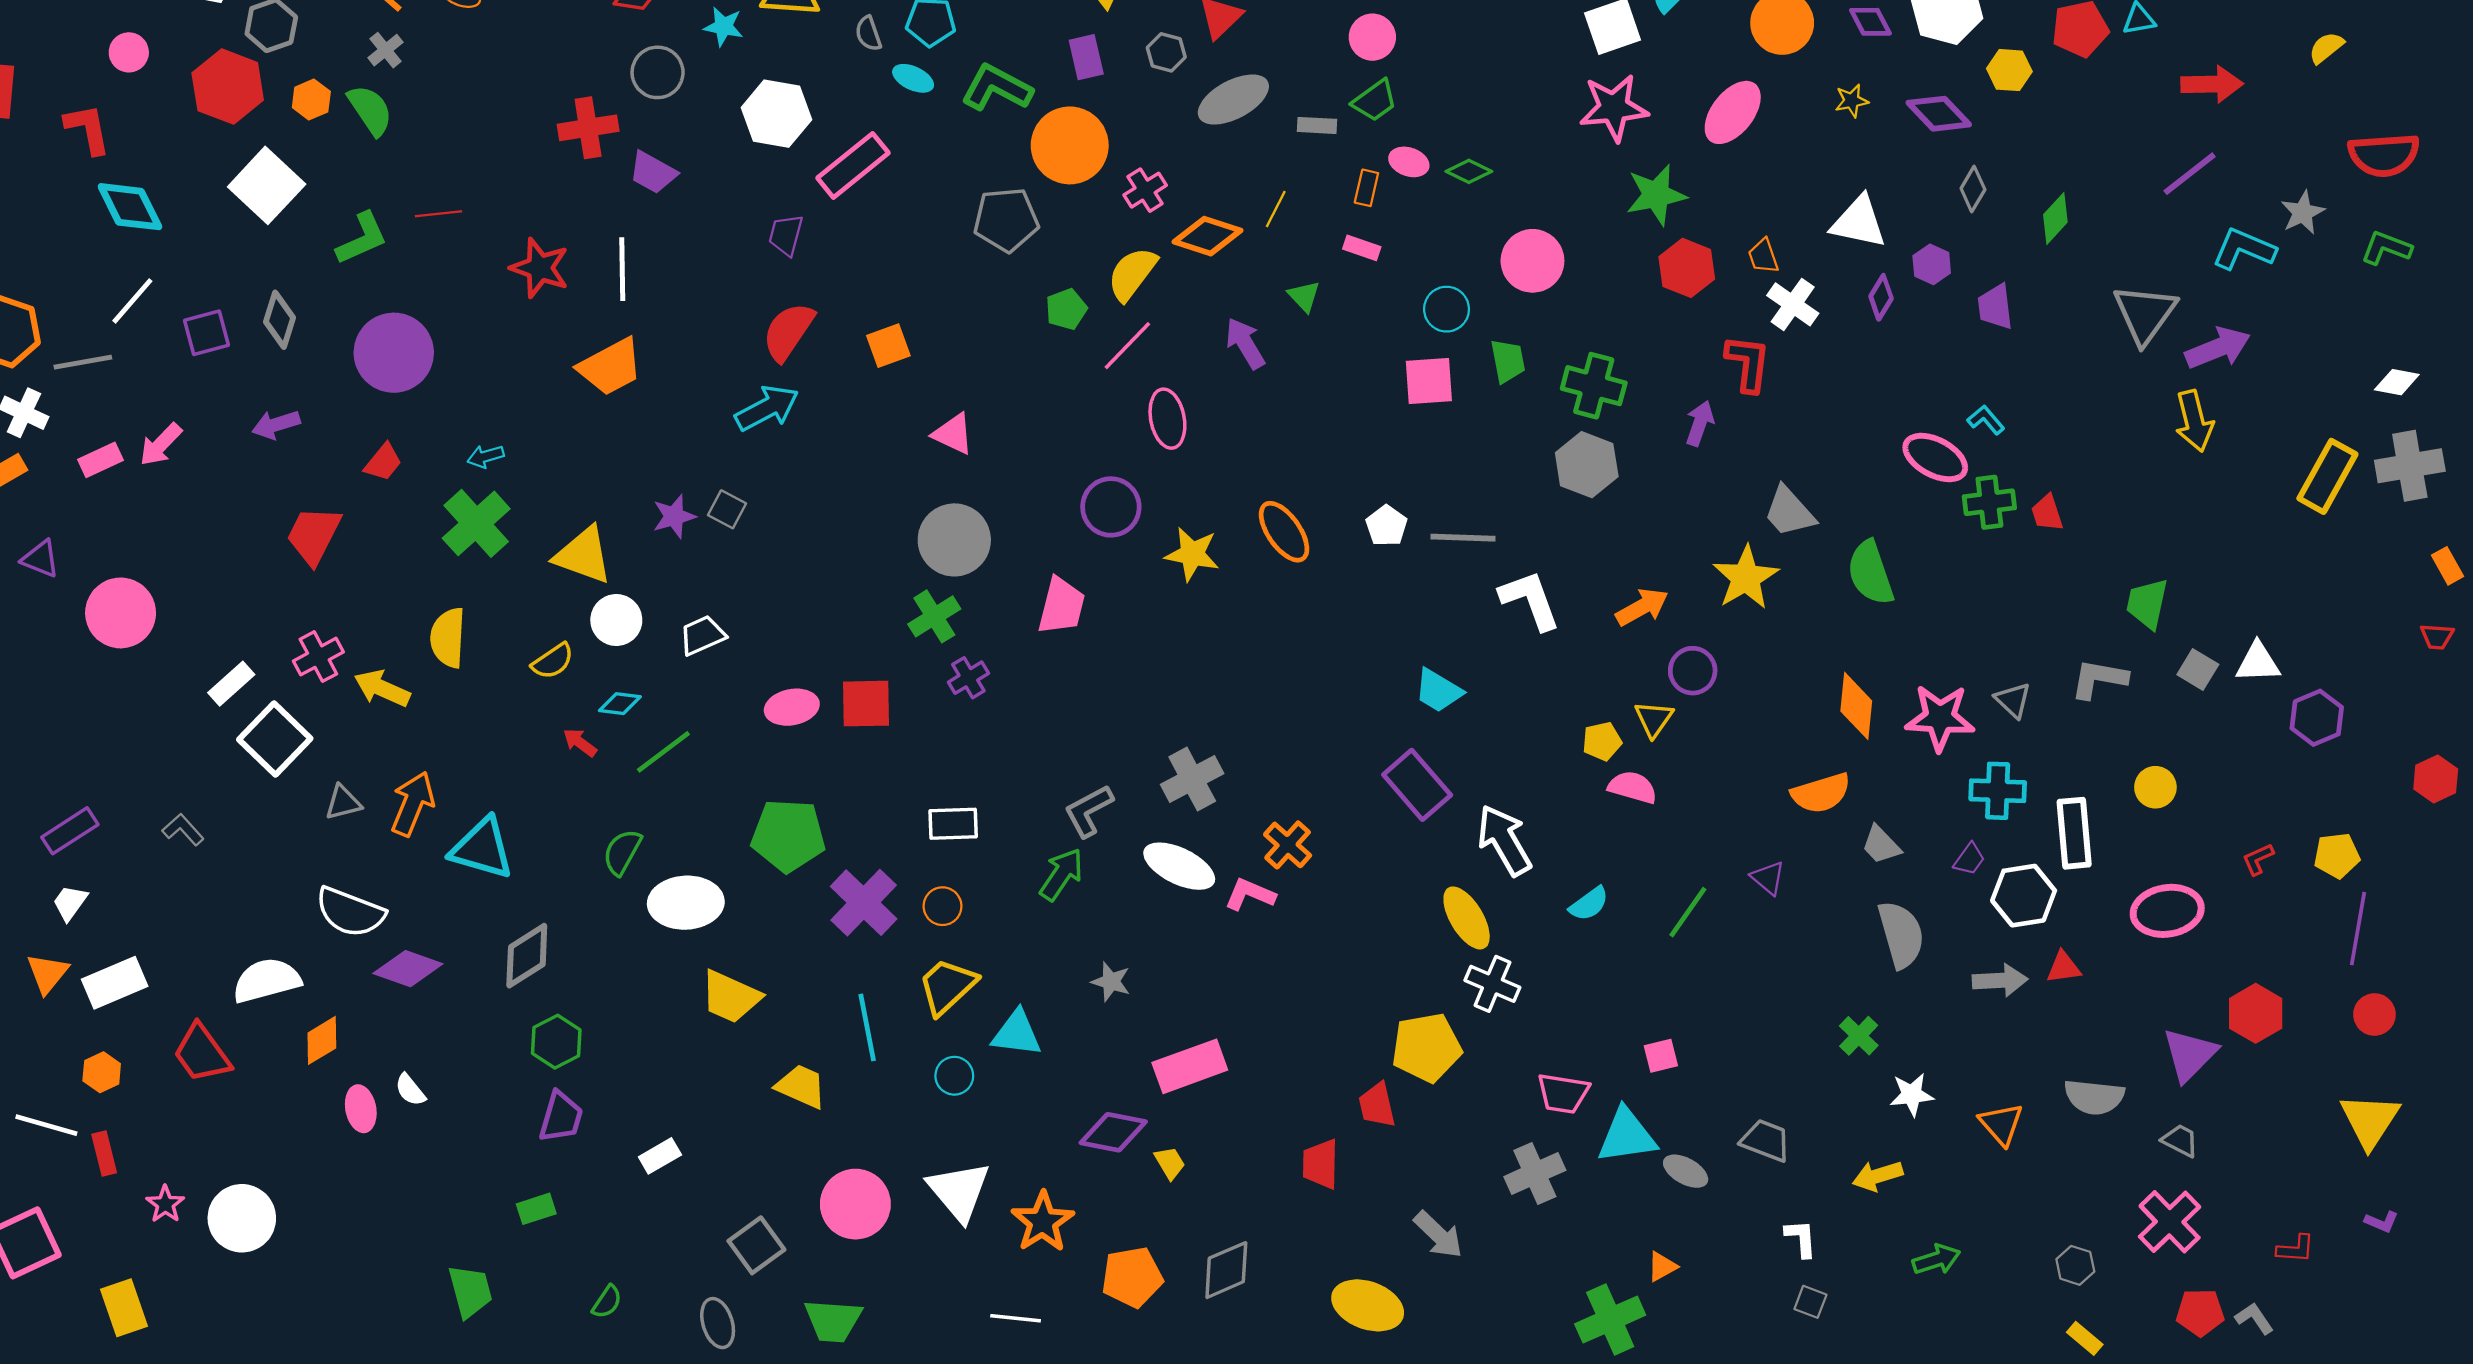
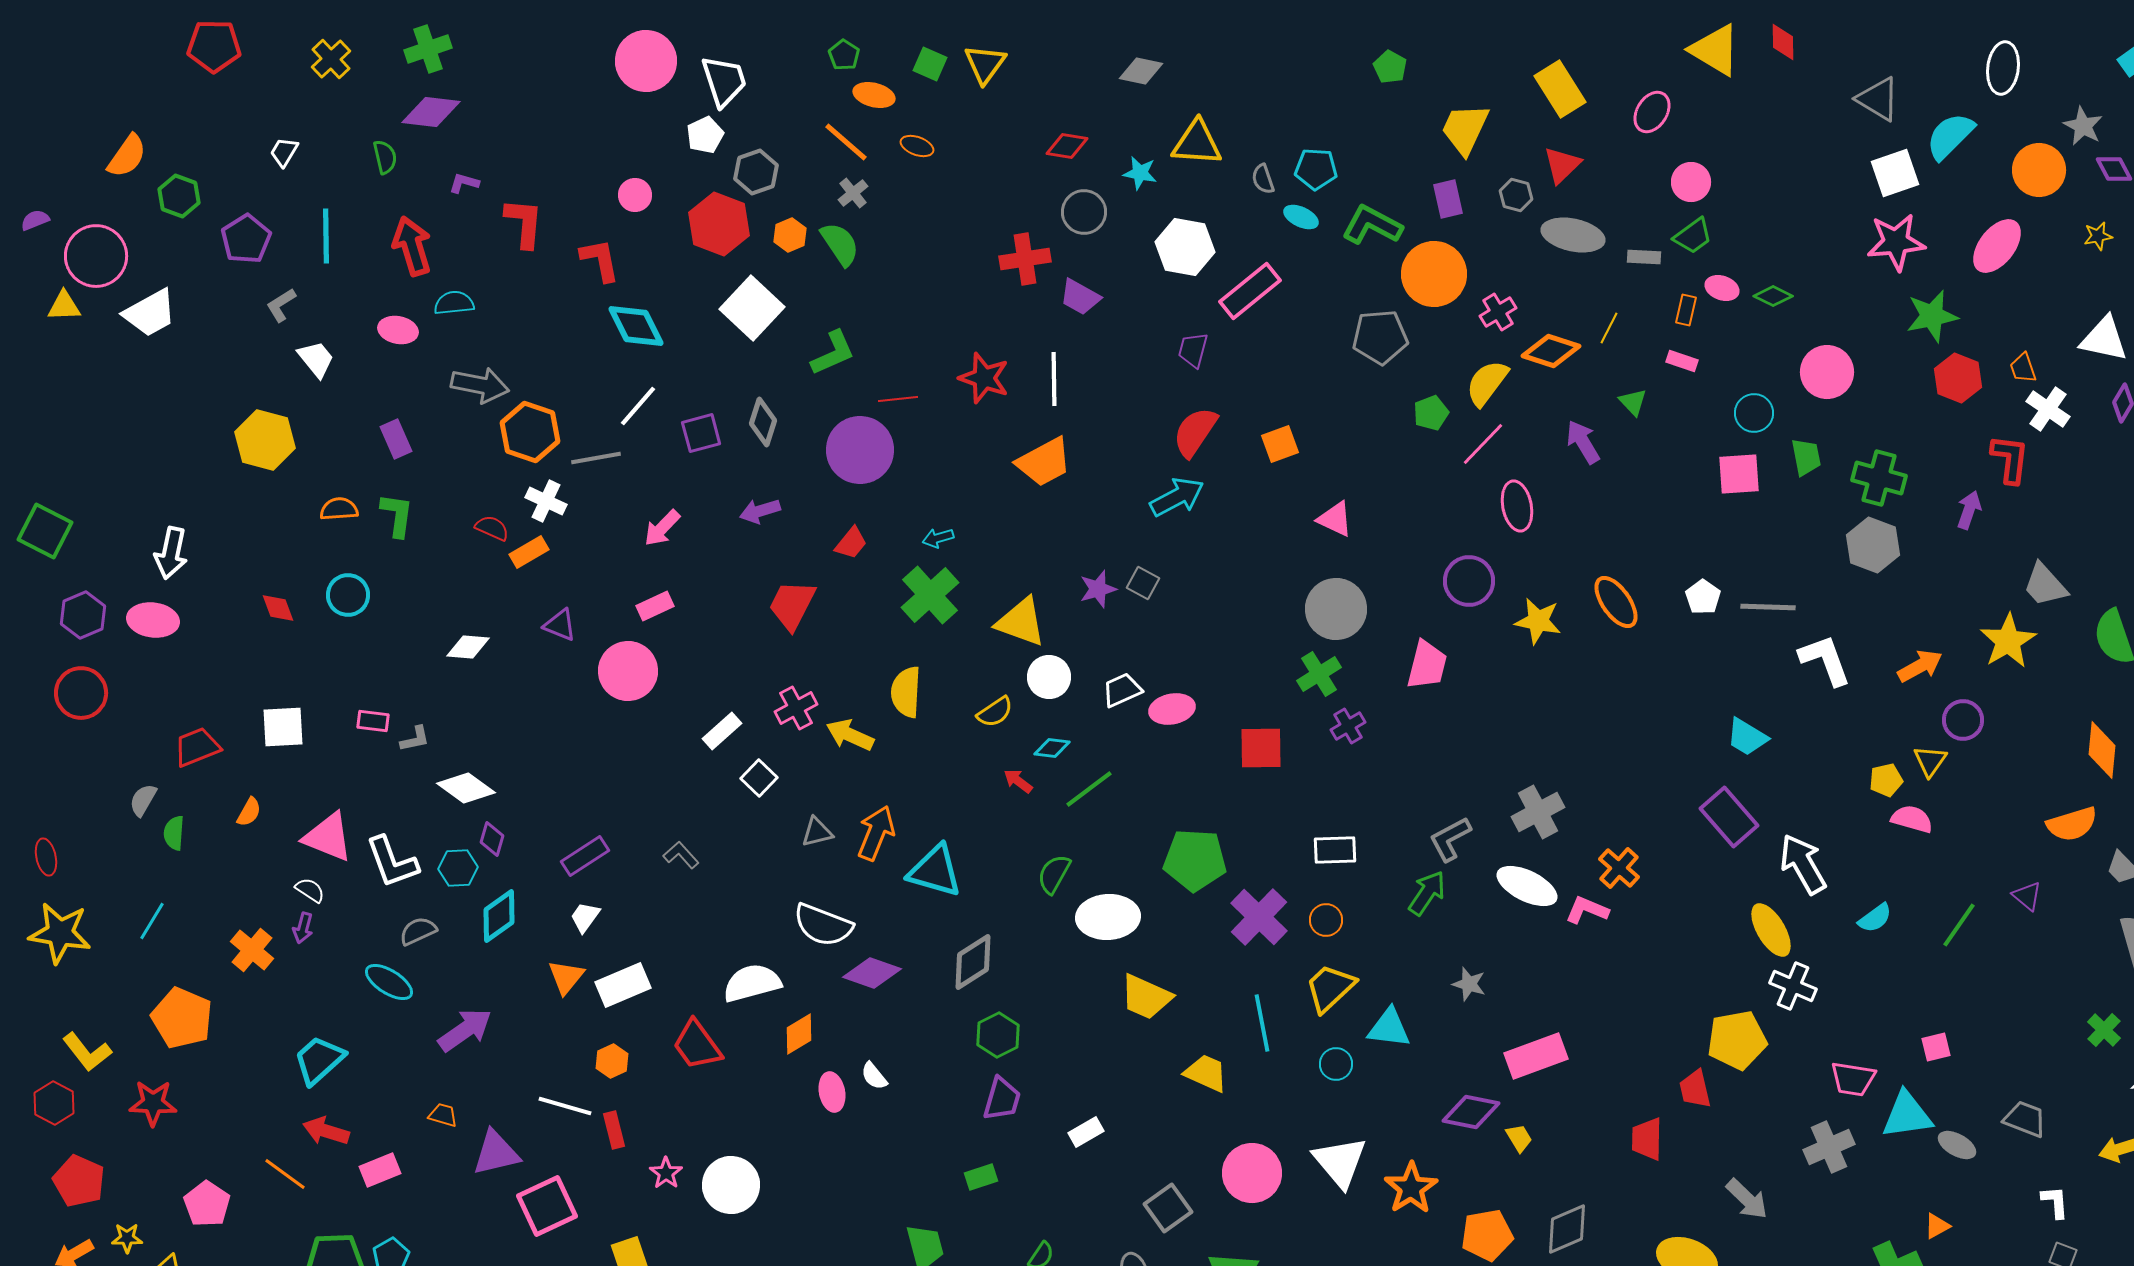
gray ellipse: (1233, 100) -> (1573, 235), turned 40
red line: (438, 214) -> (898, 399), moved
pink rectangle: (101, 460) -> (655, 606), moved
pink ellipse: (792, 707) -> (1172, 709), moved
white square: (275, 739) -> (759, 778), size x0.6

